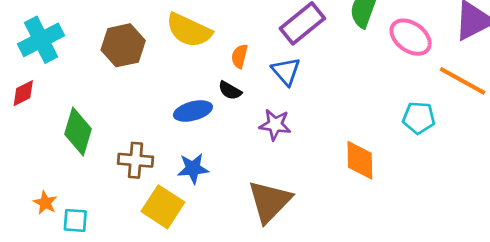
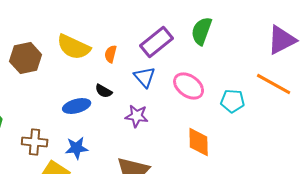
pink ellipse: (411, 37) -> (189, 86), moved
orange semicircle: (239, 56) -> (111, 54), moved
cyan pentagon: (419, 118) -> (233, 101), moved

